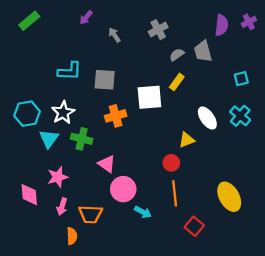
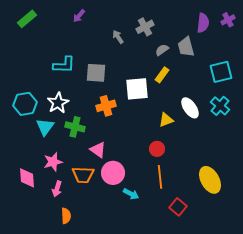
gray arrow: (114, 35) -> (118, 37), moved
cyan square: (241, 79) -> (221, 72), size x1.6
yellow triangle: (187, 140) -> (166, 120), moved
orange trapezoid: (90, 214) -> (83, 175), moved

